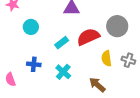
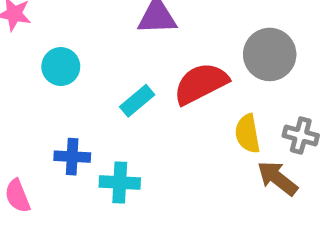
cyan cross: (63, 72) -> (120, 183), moved, turned -35
brown arrow: (97, 85) -> (277, 178), moved

